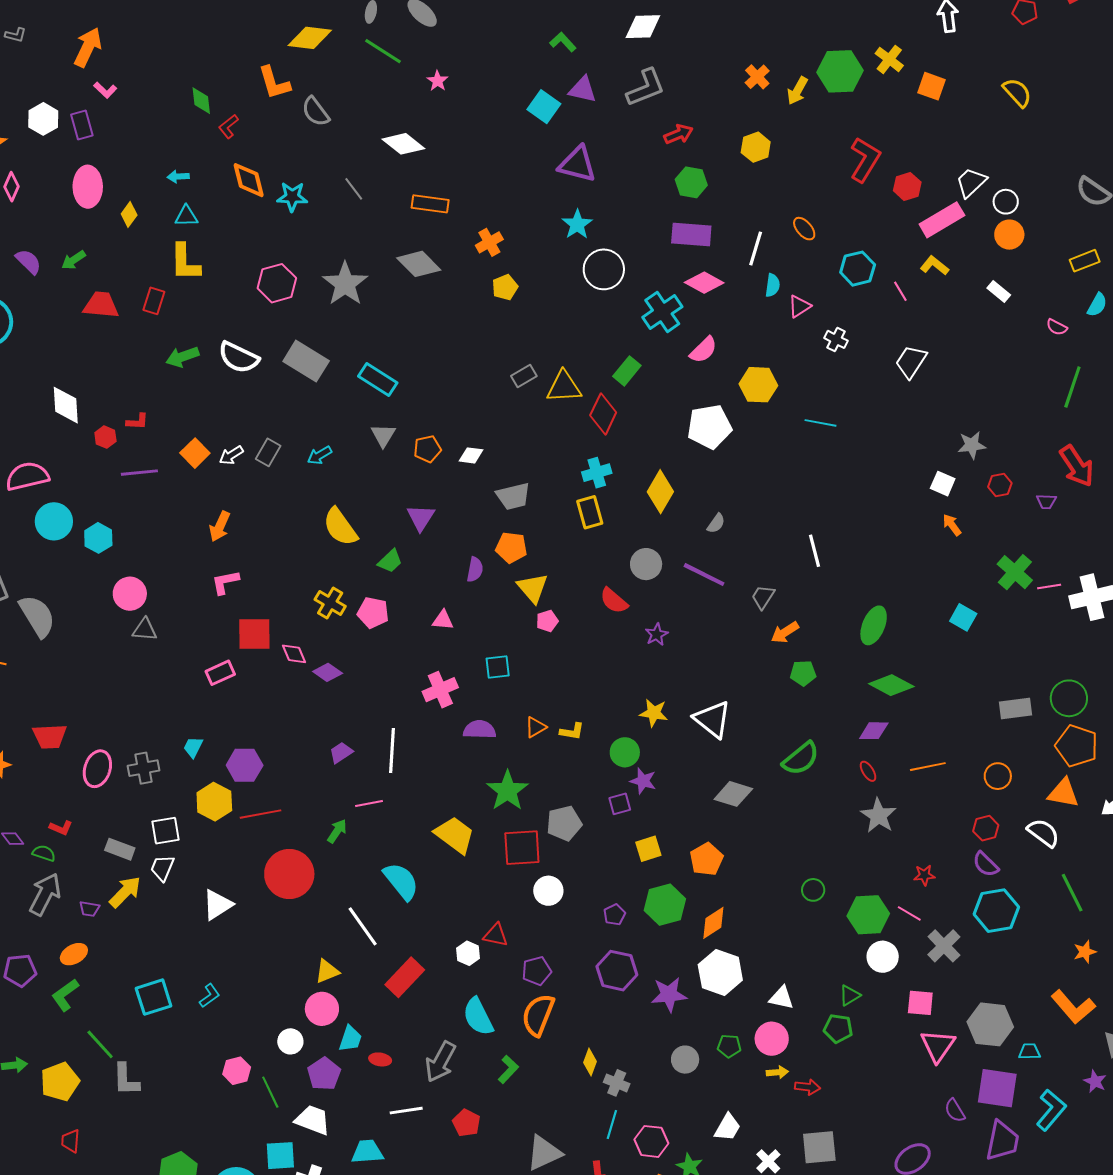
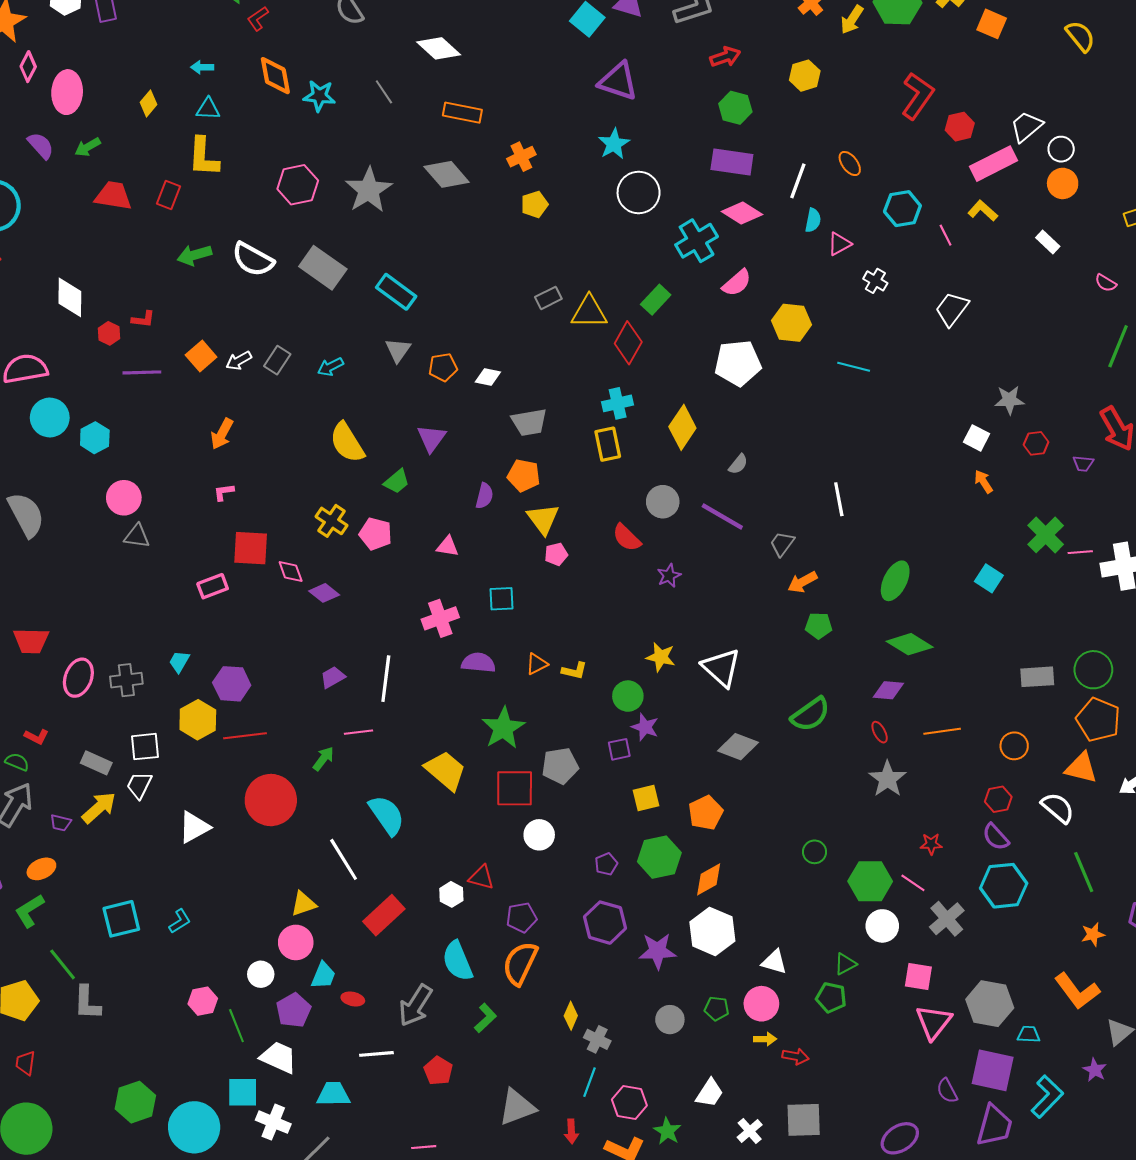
pink ellipse: (88, 187) -> (67, 92), moved
pink L-shape: (225, 582) -> (224, 492), size x0.7

